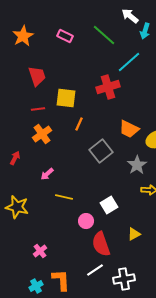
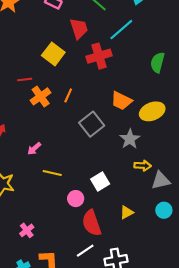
red trapezoid: (37, 76) -> (79, 28), moved
yellow square: (66, 98) -> (53, 54), moved, turned 30
orange cross: (42, 134) -> (41, 96), moved

